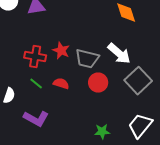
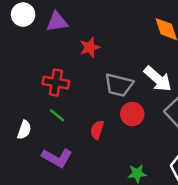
red star: (61, 51) -> (90, 47), moved, turned 30
red semicircle: (61, 84) -> (97, 130), moved, turned -91

